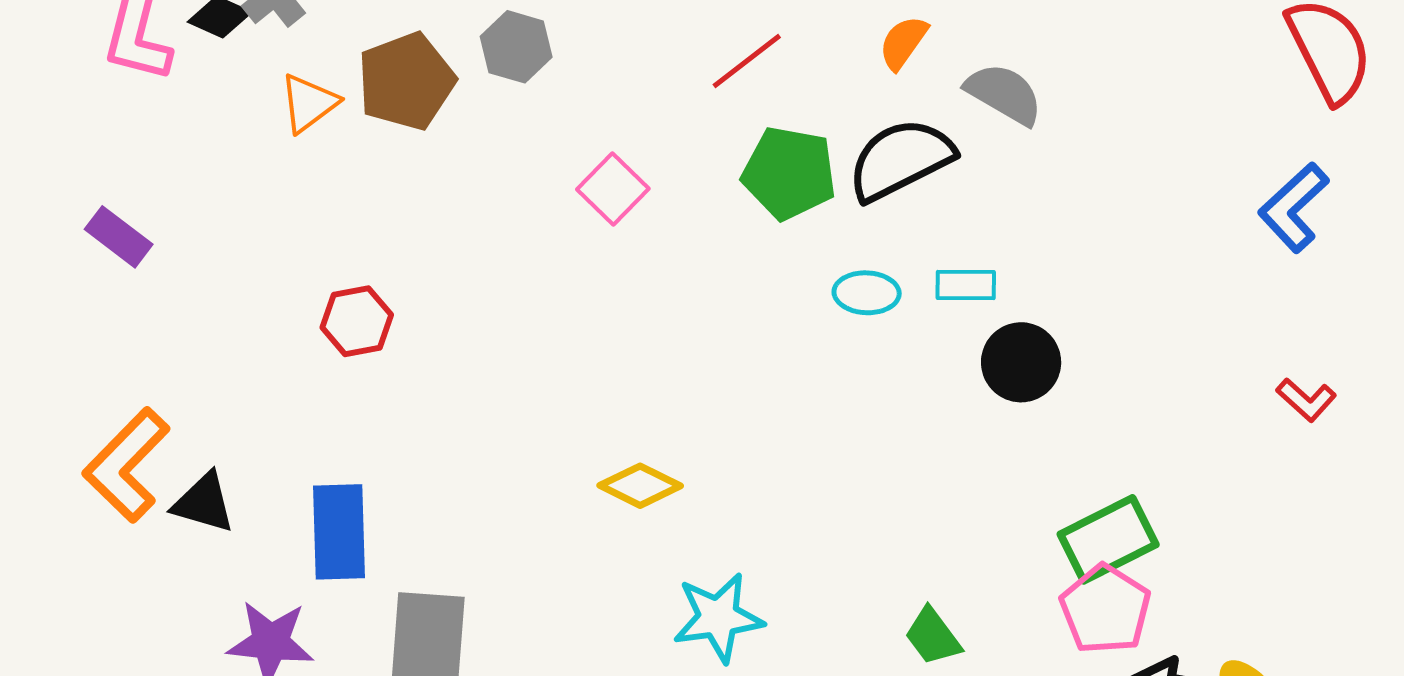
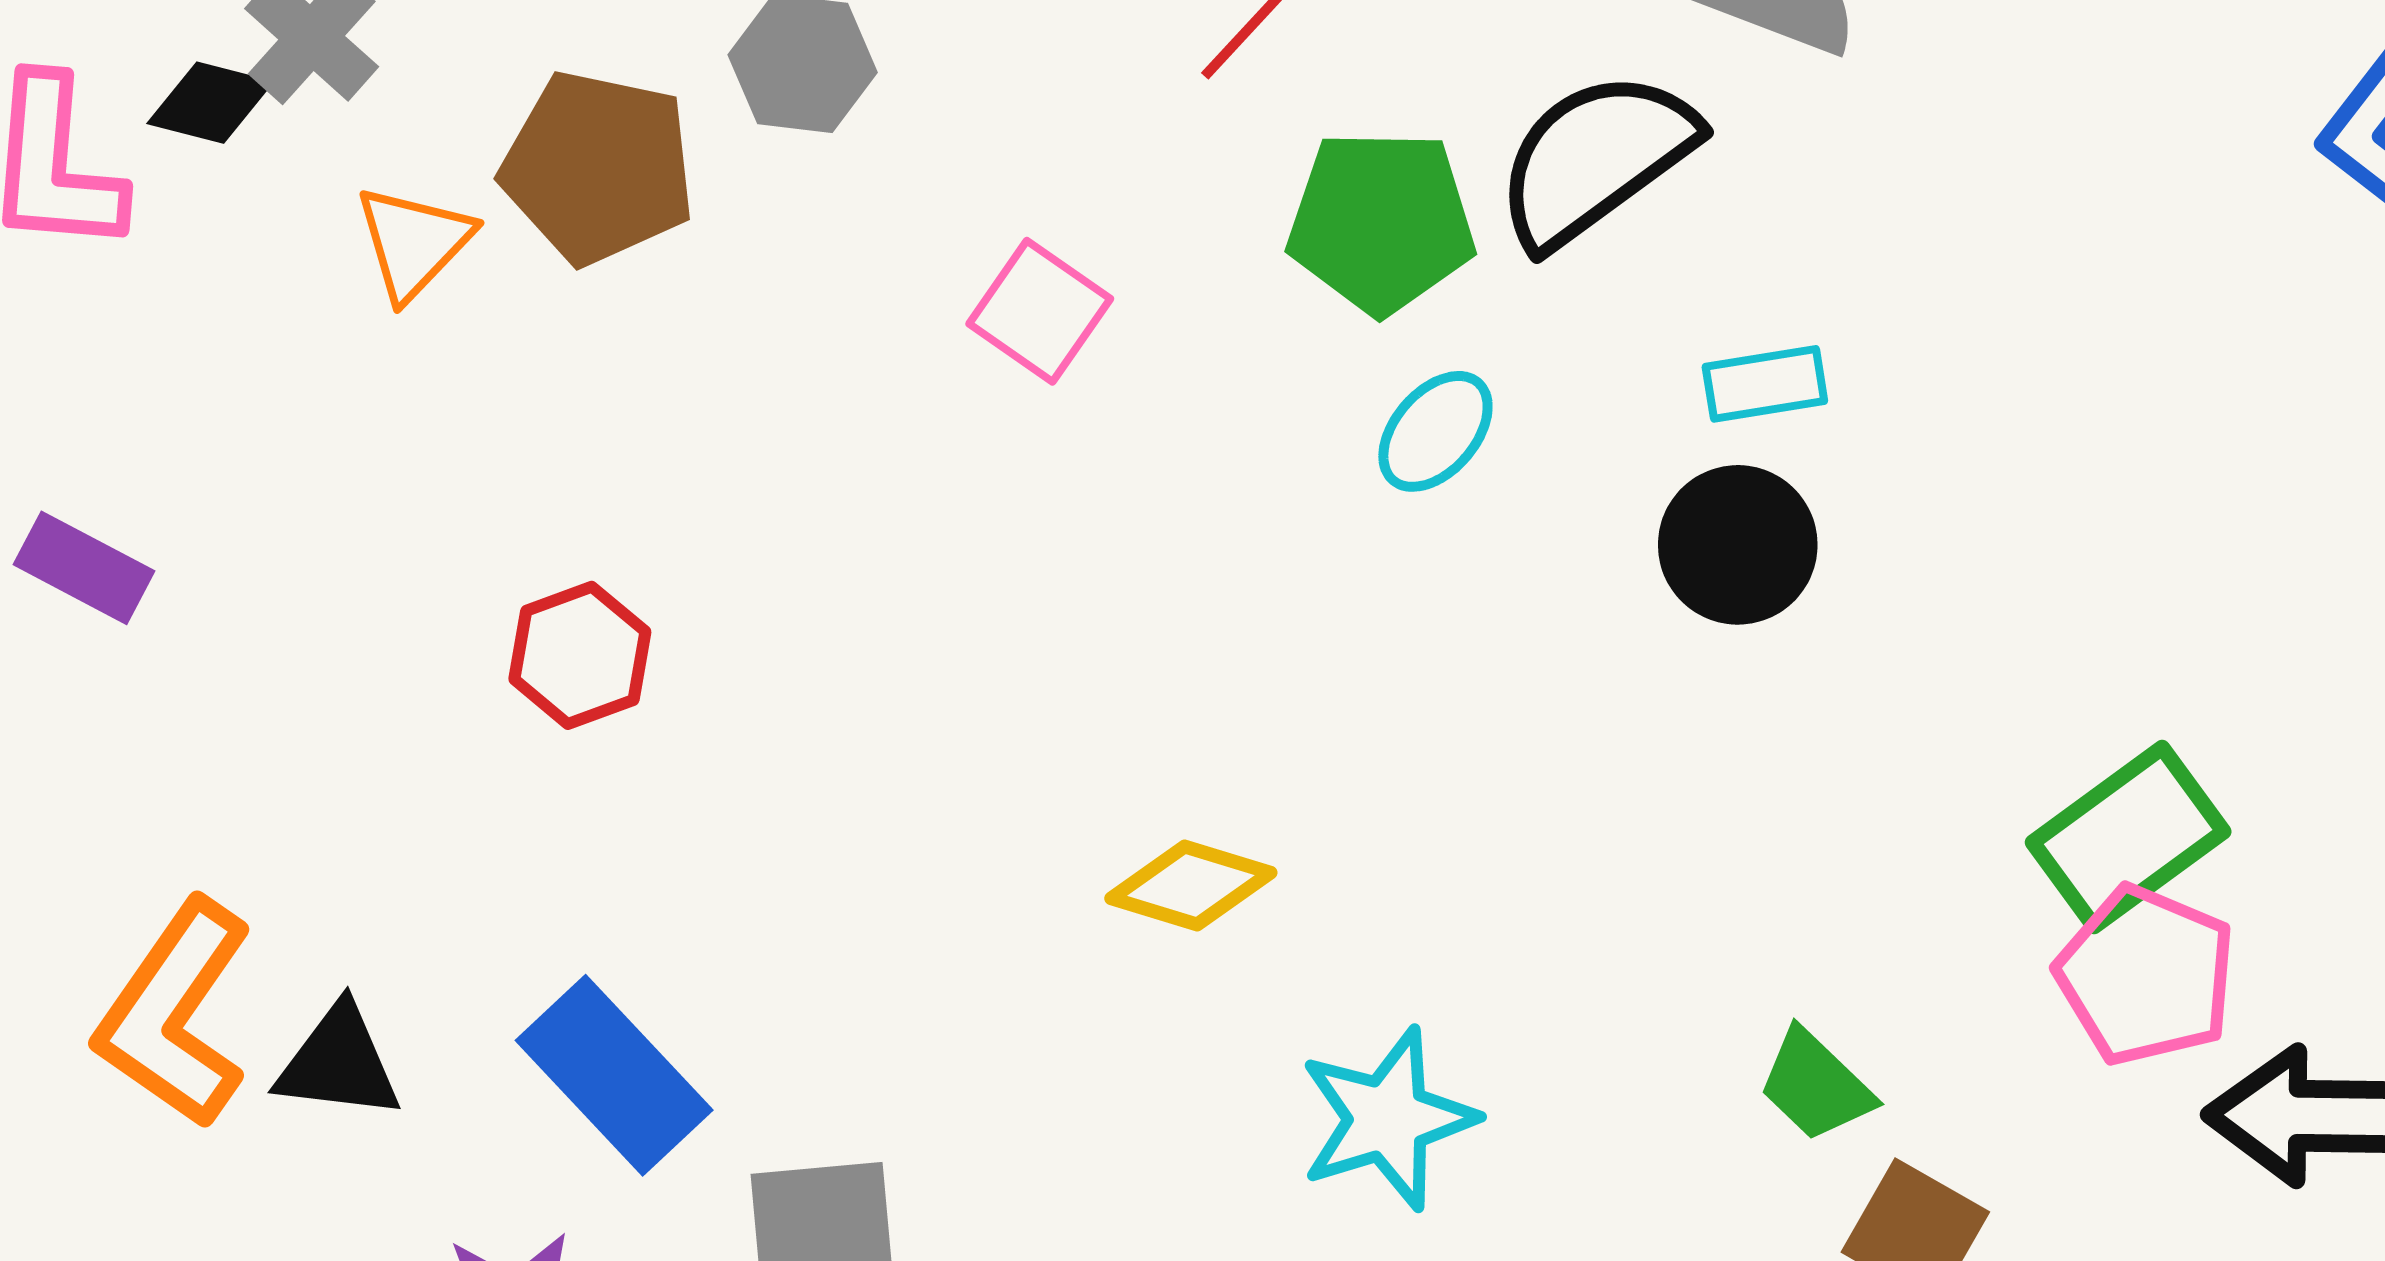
brown pentagon: (406, 81) -> (598, 167), turned -30
cyan ellipse: (867, 293) -> (1435, 431), moved, turned -42
black circle: (1021, 362) -> (1738, 545), moved
blue rectangle: (339, 532) -> (614, 1075), turned -32

